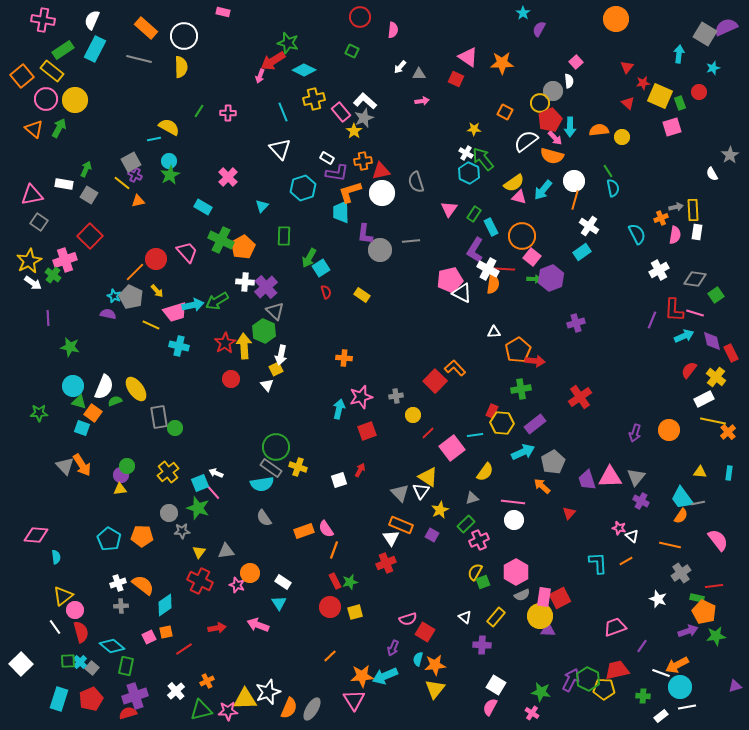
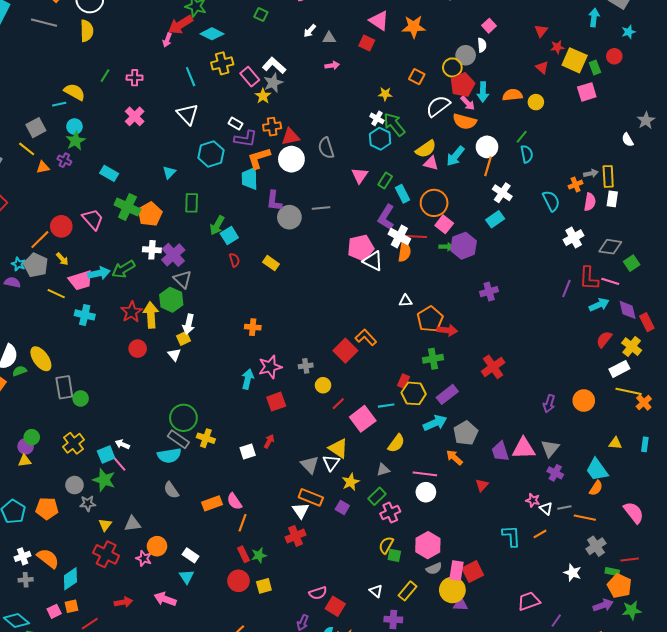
green line: (608, 171) -> (522, 137), turned 72
purple cross: (135, 175) -> (64, 160), moved
pink cross: (228, 177) -> (135, 116), moved
gray line: (698, 503) -> (564, 507), moved
green square: (483, 582) -> (394, 555), turned 32

